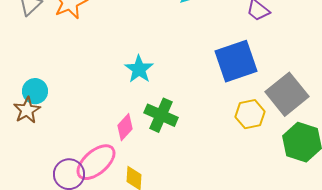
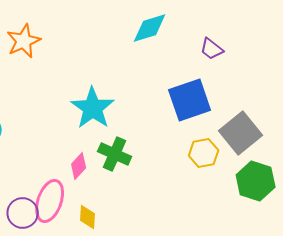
cyan star: (139, 69) -> (93, 108), size x1.5
pink ellipse: (96, 162) -> (50, 201), turned -30

